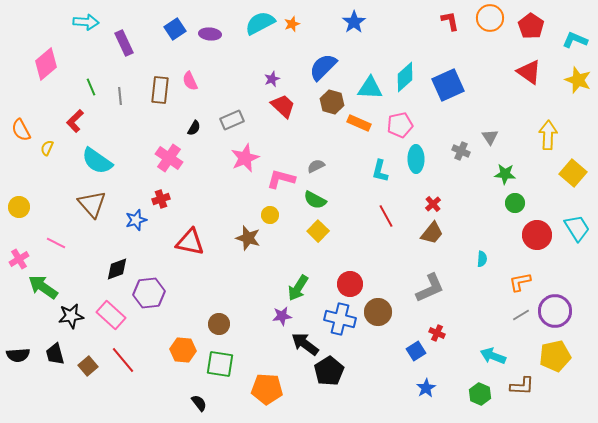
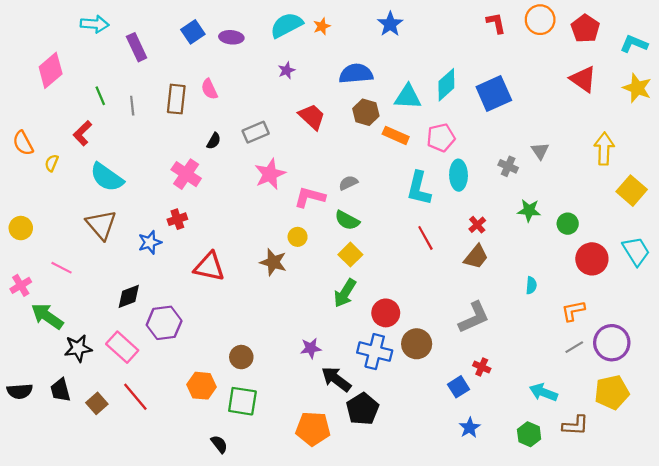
blue semicircle: (323, 67) -> (356, 74), turned 40
purple star: (272, 79) -> (286, 70), moved
cyan L-shape: (380, 171) -> (419, 188), size x1.4
green star: (505, 174) -> (529, 210), moved
green arrow: (298, 288) -> (345, 293), moved
orange pentagon: (267, 389) -> (313, 429), moved

